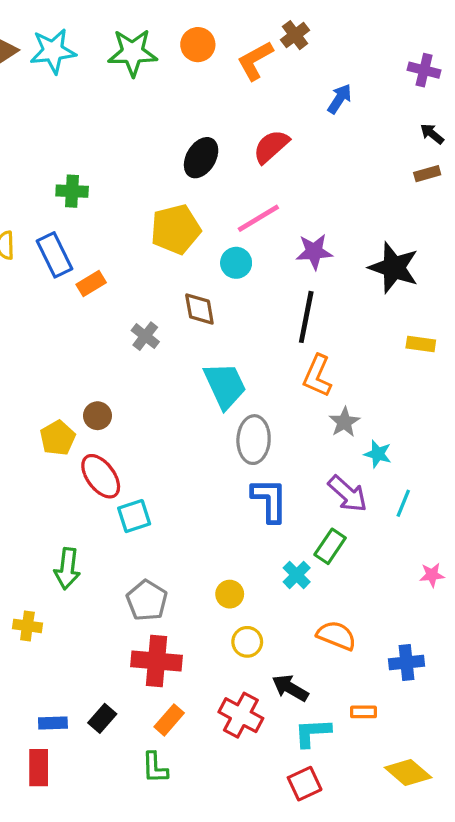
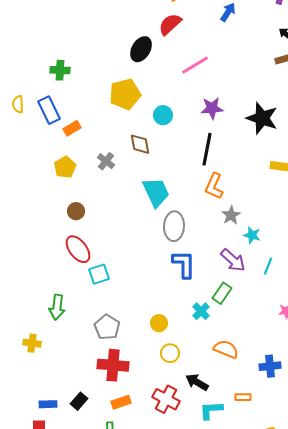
red semicircle: (271, 147) -> (170, 24), moved
pink line: (258, 218) -> (195, 65), moved
yellow pentagon: (58, 438) -> (65, 167), moved
orange rectangle: (169, 720) -> (121, 402), turned 30

